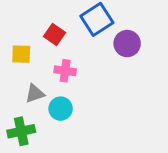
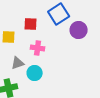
red square: (54, 34) -> (31, 24), turned -32

